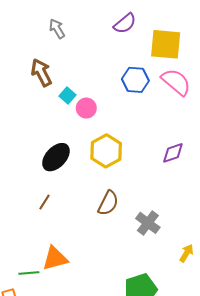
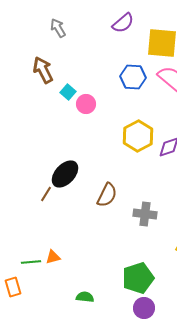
yellow hexagon: (106, 151) -> (138, 136), moved
black ellipse: (56, 157) -> (65, 174), moved
gray cross: (148, 223) -> (145, 214), turned -30
orange triangle: (55, 258) -> (53, 257), moved, size x0.6

